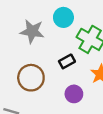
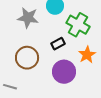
purple circle: (74, 94) -> (64, 72), size x1.5

